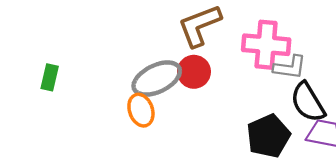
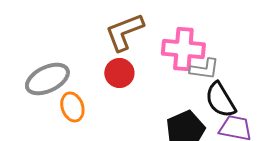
gray ellipse: (157, 79) -> (47, 79), moved

